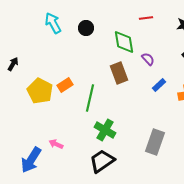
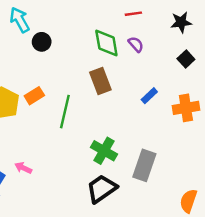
black circle: (86, 28) -> (42, 42), moved
purple semicircle: (148, 59) -> (136, 44), moved
green cross: (105, 130) -> (104, 151), moved
black trapezoid: (102, 161) -> (102, 189), moved

